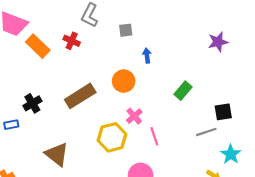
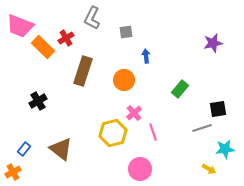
red cross: (72, 41) -> (66, 38), moved, turned 35
brown rectangle: (80, 96) -> (83, 71), moved, turned -40
blue rectangle: (11, 125) -> (24, 149), moved, turned -40
cyan star: (231, 154) -> (225, 149), turned 30

